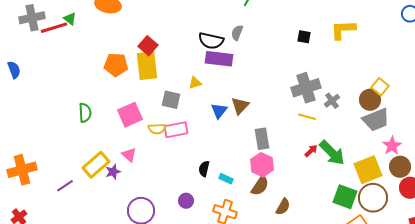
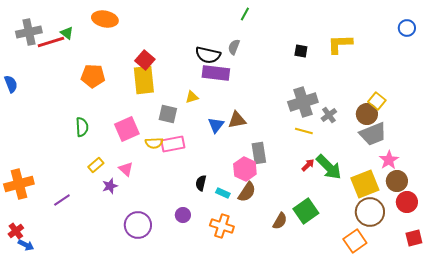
orange pentagon: (116, 65) -> (93, 76), moved
brown triangle: (240, 106) -> (237, 120), turned 36
yellow rectangle: (96, 165) -> (96, 165), moved, size x0.6
pink hexagon: (262, 165) -> (245, 169), moved
brown semicircle: (260, 186) -> (247, 192), moved
green square: (345, 197) -> (306, 211), moved, turned 35

